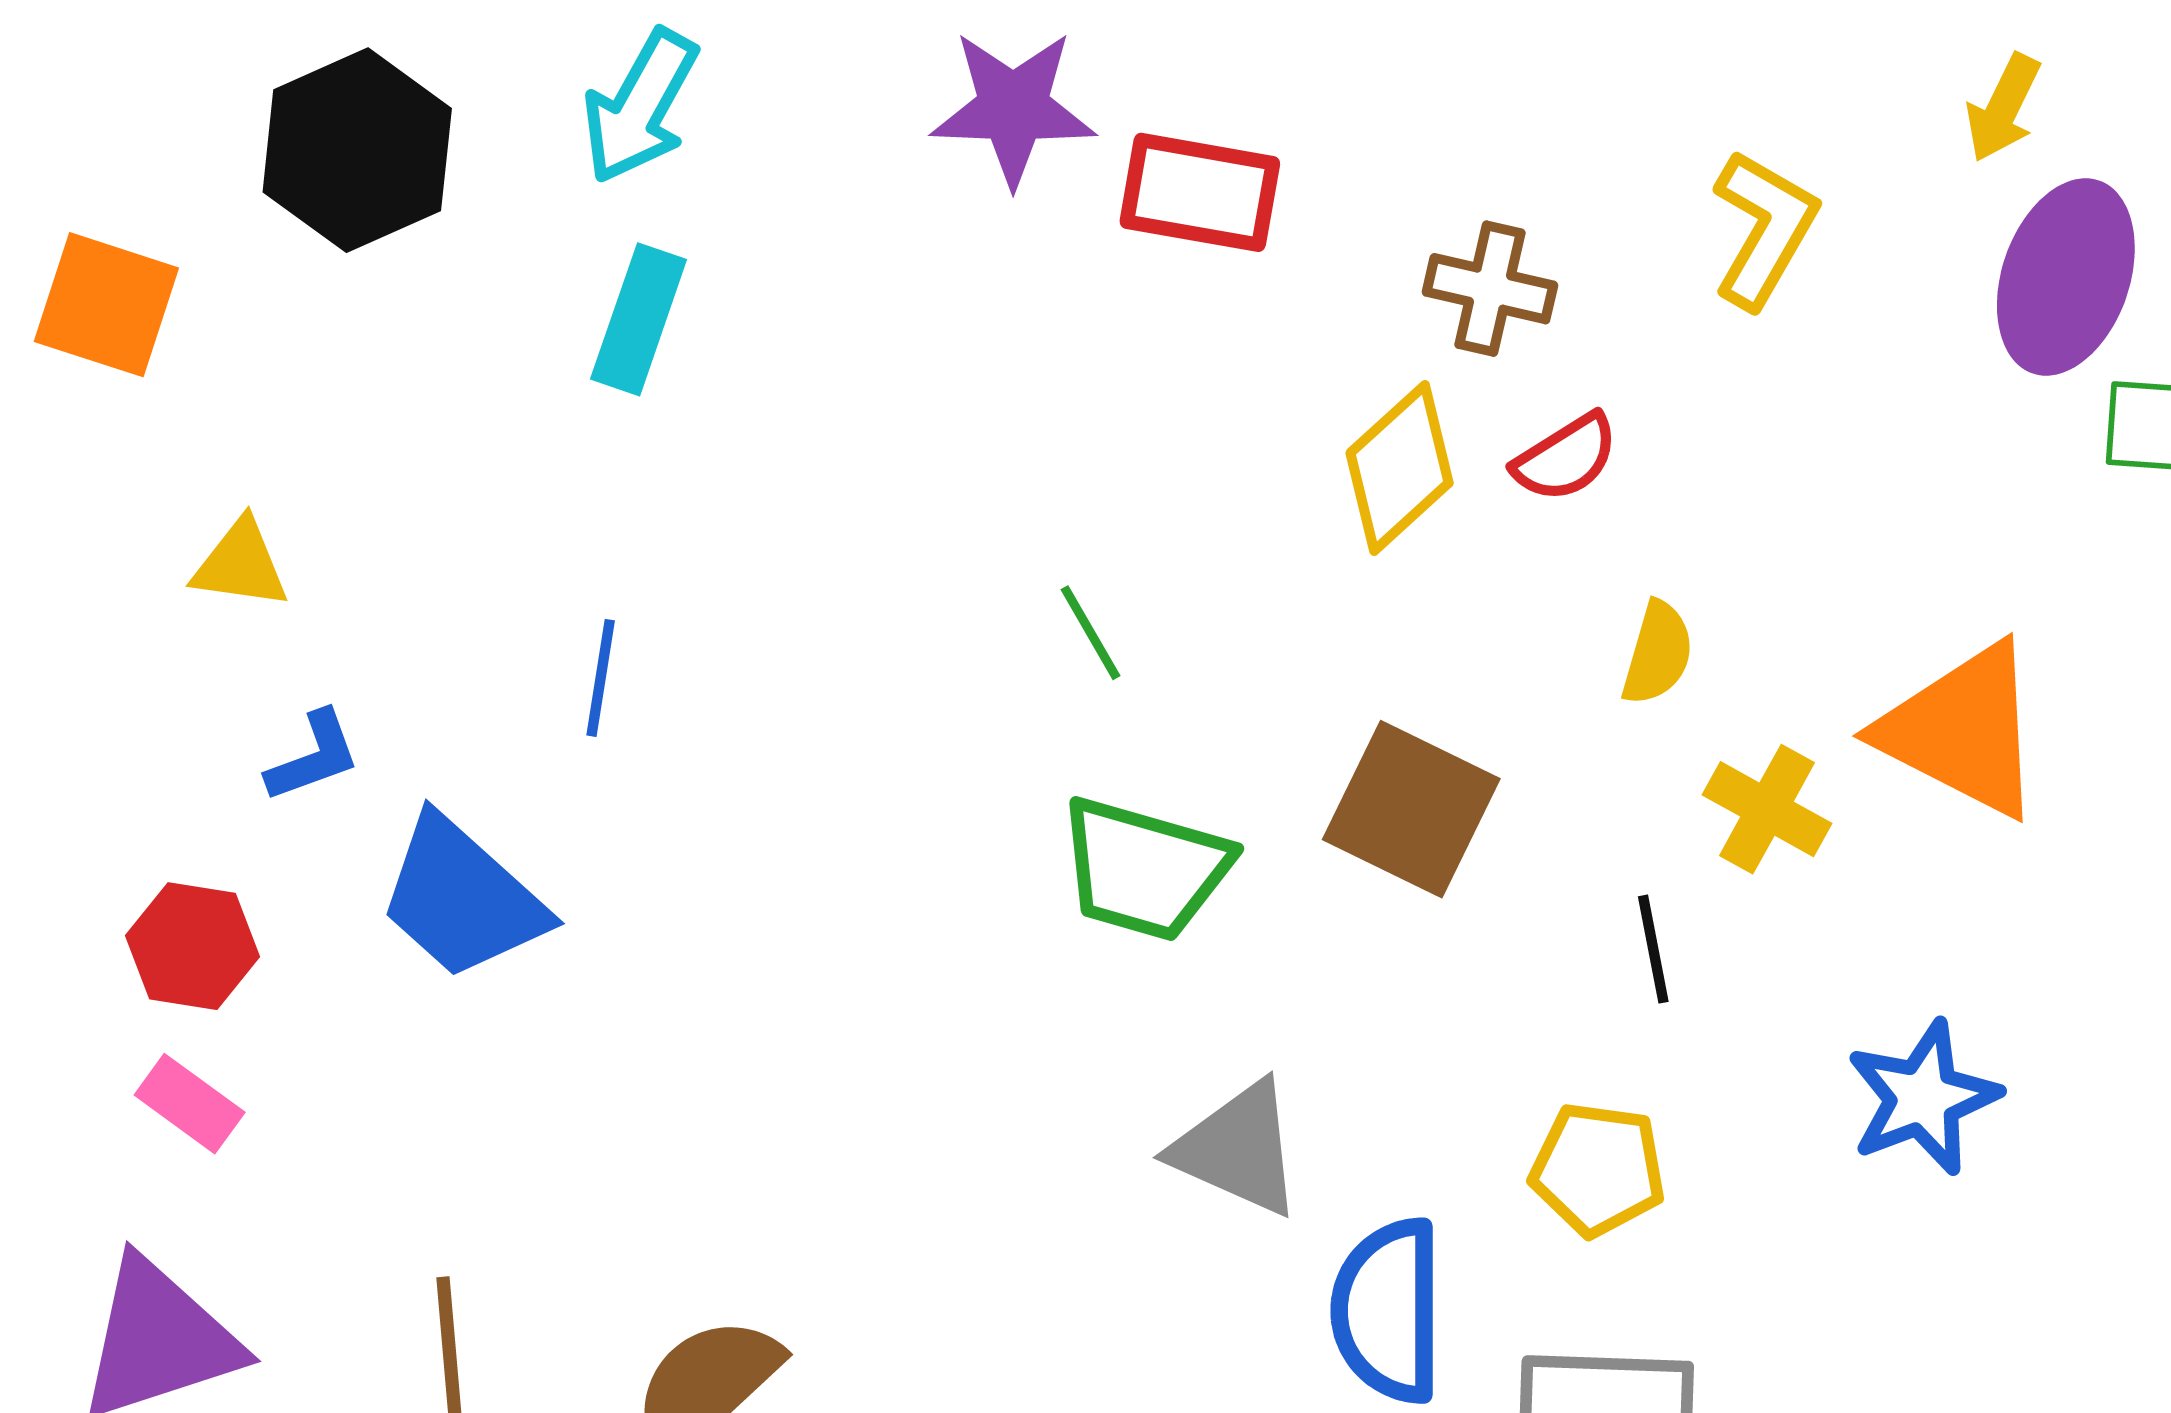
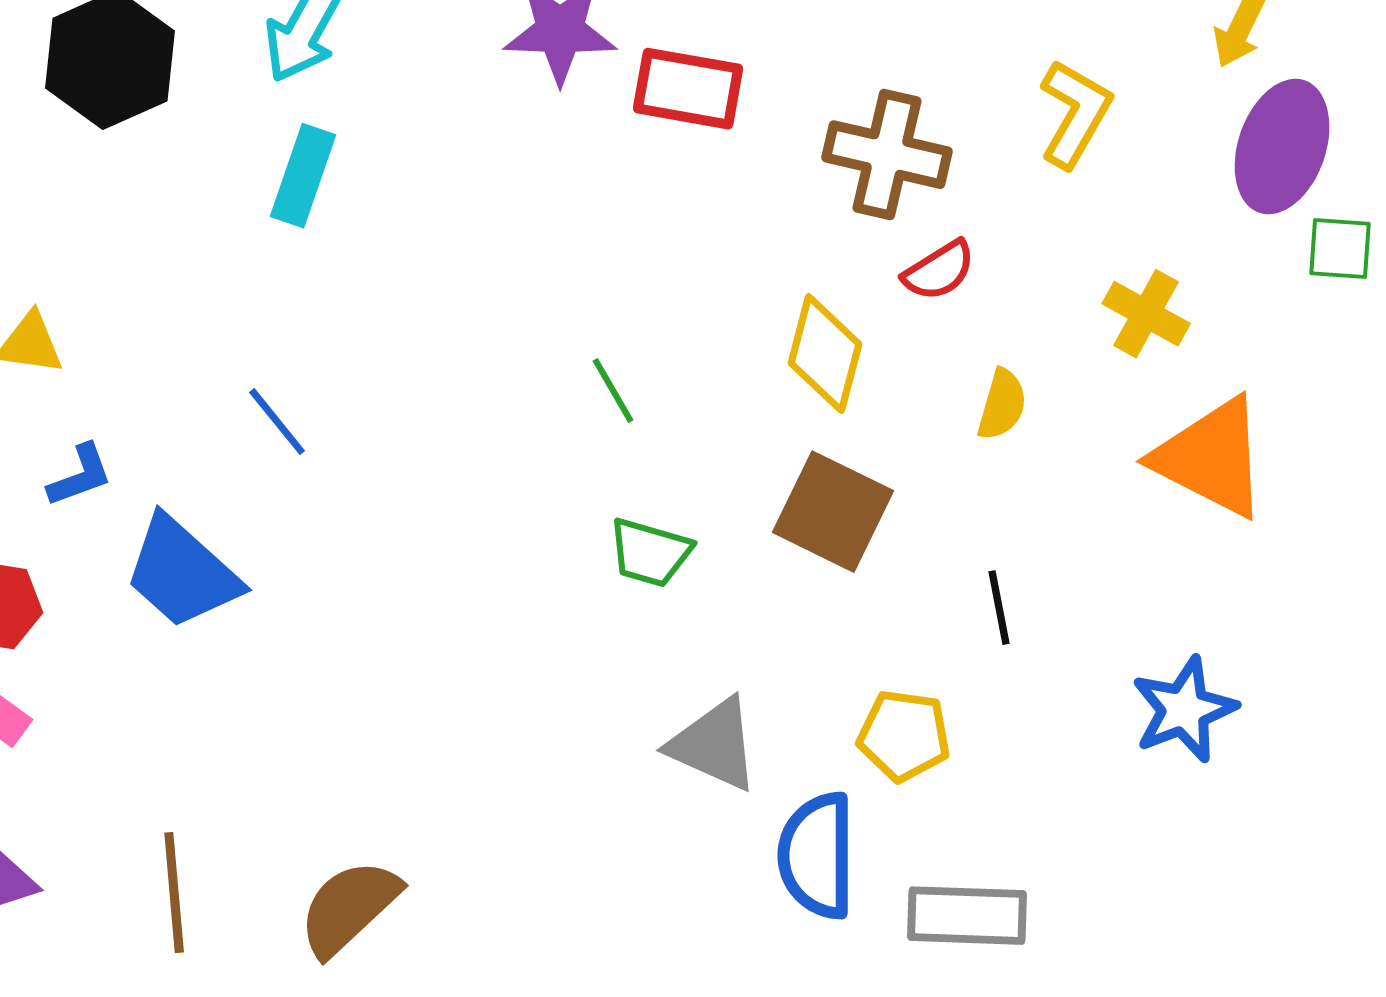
brown cross: (1490, 289) -> (887, 155), size x1.4
yellow diamond: (1400, 468) -> (825, 354), moved, turned -33
blue line: (601, 678) -> (277, 422), turned -48
yellow cross: (1767, 809) -> (1146, 314), moved
green trapezoid: (1144, 869) -> (650, 553), size x0.7
yellow pentagon: (1598, 1169) -> (904, 736), moved

